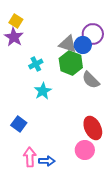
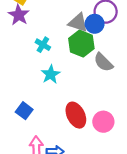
cyan cross: (36, 64) -> (43, 45), turned -32
red ellipse: (93, 128) -> (76, 115), moved
pink circle: (85, 150) -> (103, 122), moved

